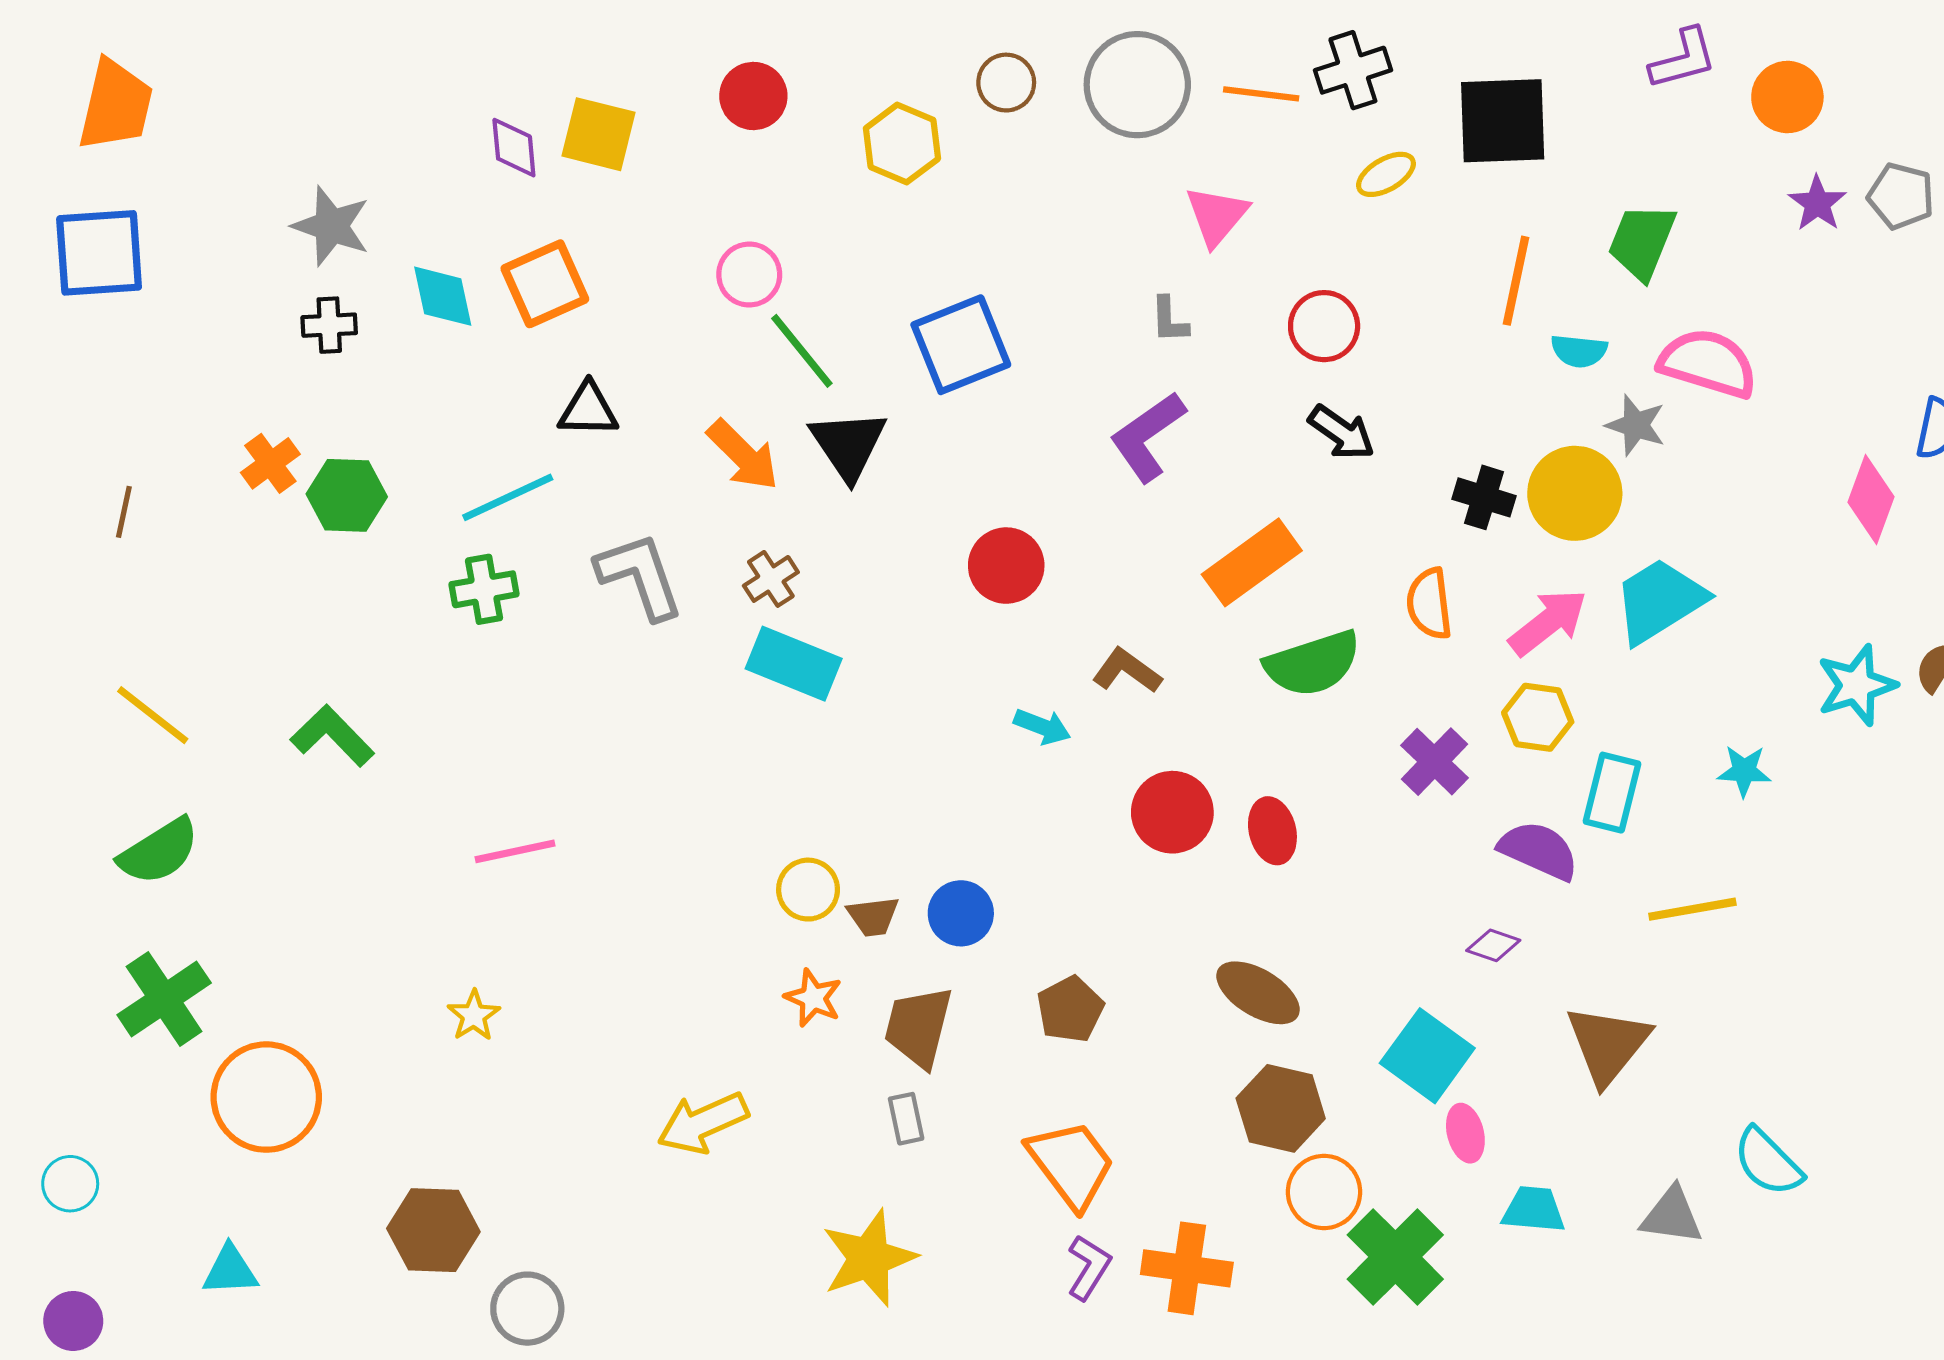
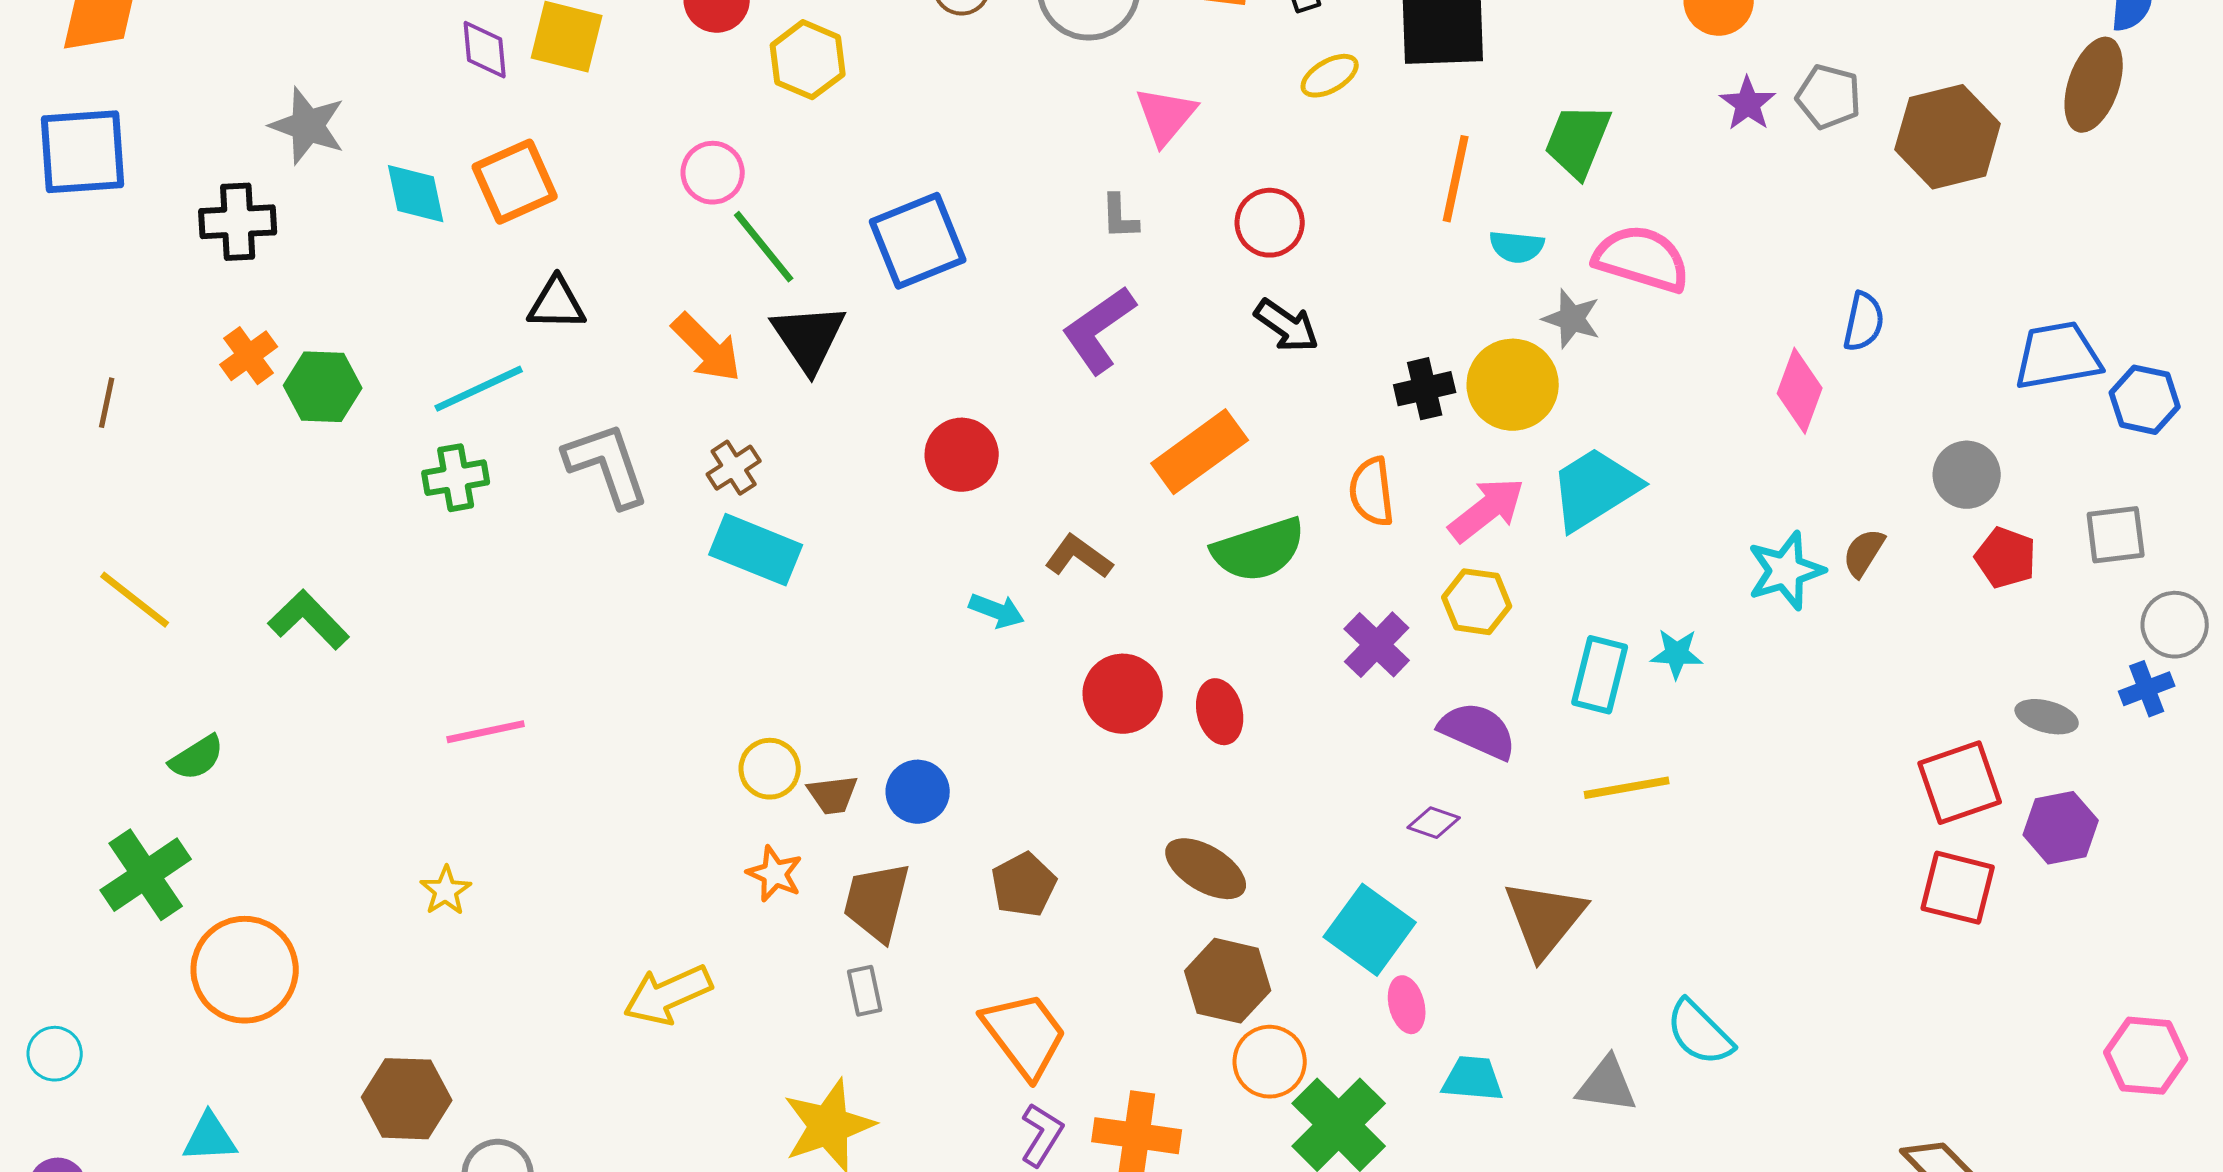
yellow hexagon: (902, 143) -> (808, 60), moved
black cross: (329, 325) -> (238, 222), moved, size x1.4
black cross: (1484, 497) -> (1425, 389), turned -30
cyan rectangle: (1612, 793) -> (1600, 675), moved
green semicircle: (159, 851) -> (197, 758), moved, size x0.7

